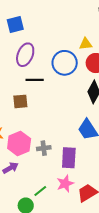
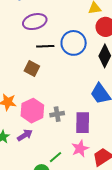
purple ellipse: (25, 55) -> (35, 22), turned 55
blue circle: (65, 63) -> (74, 43), moved
brown square: (20, 101) -> (32, 68), turned 35

